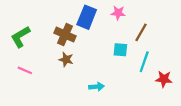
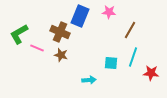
cyan square: (120, 50) -> (111, 63), moved
pink line: (25, 70) -> (37, 48), moved

